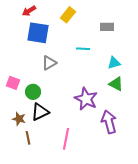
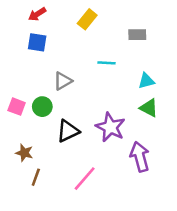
blue square: (38, 33) -> (37, 42), moved, size x0.7
green circle: (33, 92) -> (42, 107), moved
black triangle: (40, 112) -> (68, 131), moved
brown line: (28, 138) -> (36, 177), turned 32
pink line: (66, 139) -> (85, 179), turned 30

